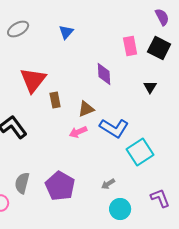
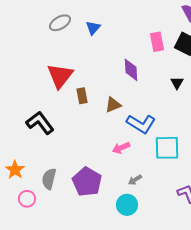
gray ellipse: (18, 29) -> (60, 23), moved
pink arrow: (78, 132) -> (121, 148), moved
cyan square: (140, 152) -> (167, 148), turned 32
cyan circle: (120, 209) -> (127, 205), moved

